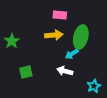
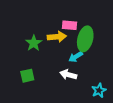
pink rectangle: (60, 15) -> (69, 25), moved
green star: (12, 41) -> (34, 43), moved

